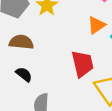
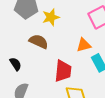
brown semicircle: (21, 42) -> (39, 42), moved

